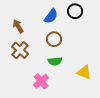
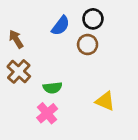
brown circle: (54, 39) -> (88, 45), moved
green semicircle: (55, 61) -> (52, 88), moved

